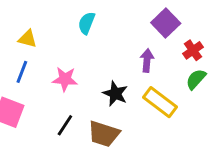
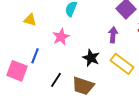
blue line: (22, 72) -> (35, 56), moved
pink star: (65, 79) -> (61, 37), moved, turned -30

